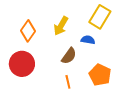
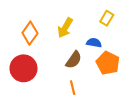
yellow rectangle: (100, 17) -> (107, 18), size x0.6
orange pentagon: (100, 75) -> (108, 63), moved

